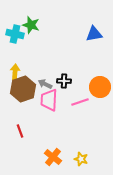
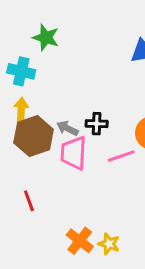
cyan cross: (15, 34) -> (21, 71), moved
yellow star: (81, 159) -> (109, 244), moved

